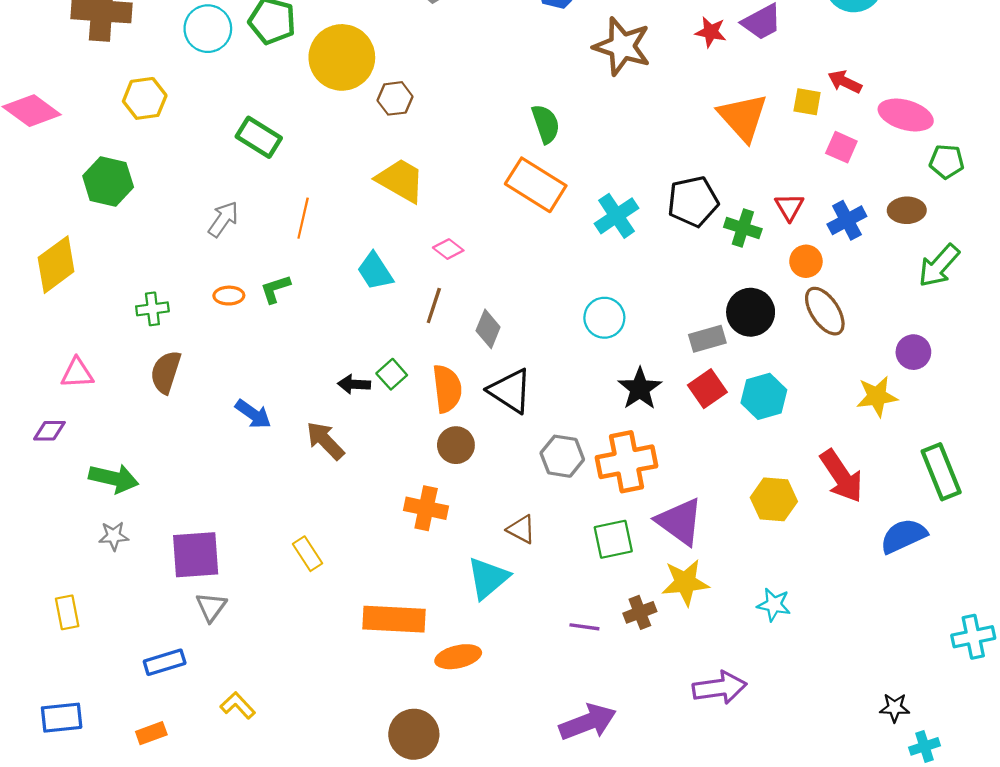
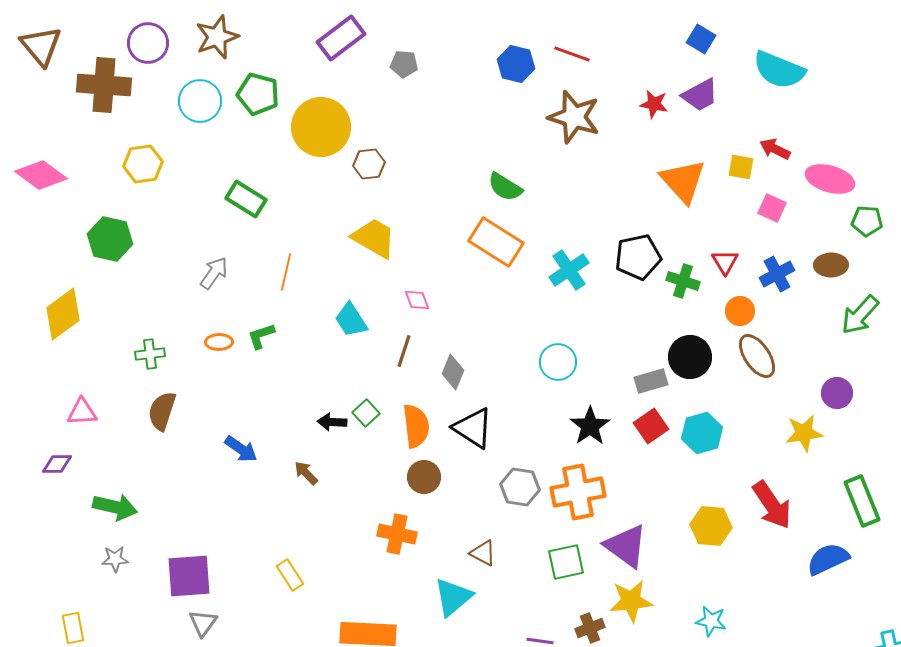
green semicircle: (546, 124) -> (505, 187), turned 141
pink diamond: (448, 249) -> (417, 300), turned 32
brown arrow: (325, 441) -> (306, 473), size x0.7

